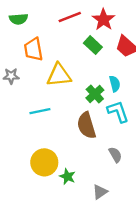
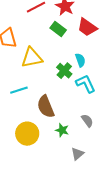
brown semicircle: (86, 125) -> (46, 107), moved
green star: (67, 177) -> (62, 130), moved

